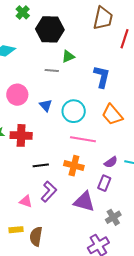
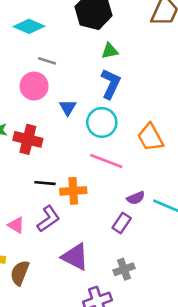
gray line: (52, 70) -> (47, 61), moved
blue L-shape: (102, 77) -> (111, 84), moved
orange cross: (74, 166) -> (73, 191), moved, turned -30
purple triangle: (84, 202) -> (75, 257), moved

